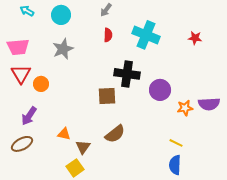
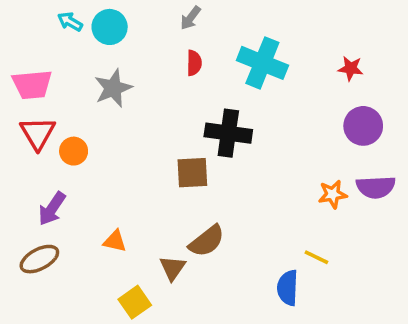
cyan arrow: (27, 11) -> (70, 22), moved
purple circle: (160, 90) -> (363, 126), moved
brown triangle: (83, 147) -> (173, 268), moved
blue semicircle: (175, 165) -> (288, 288), moved

